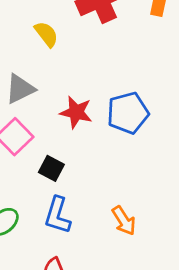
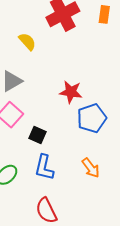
red star: (76, 112) -> (71, 92), moved
blue pentagon: (128, 113) -> (92, 118), moved

